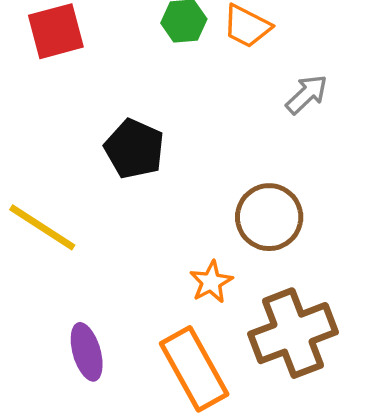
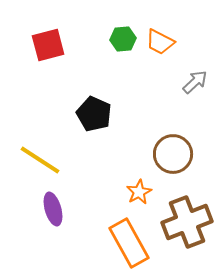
purple ellipse: (87, 352) -> (53, 209), moved

